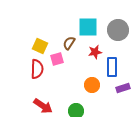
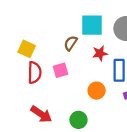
yellow square: (40, 46) -> (27, 49), moved
pink square: (57, 59) -> (60, 70), moved

